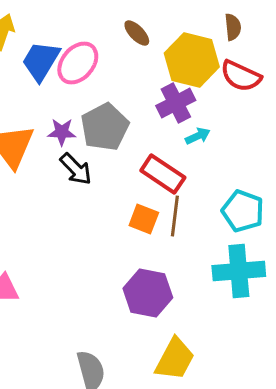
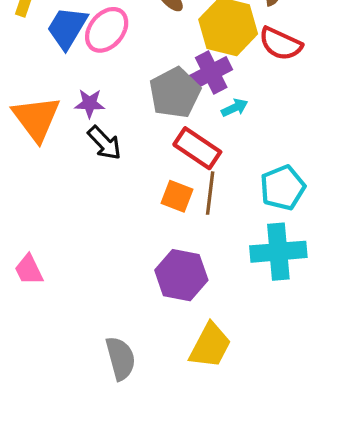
gray pentagon: (105, 127) -> (175, 93), moved
cyan pentagon: (243, 211) -> (283, 188), turned 30

